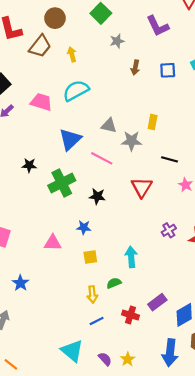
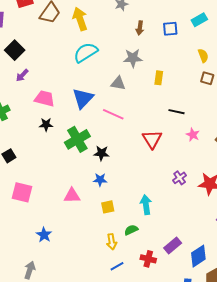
yellow arrow: (72, 54) -> (80, 19), size x1.6
pink trapezoid: (41, 102) -> (45, 98), moved
gray star: (131, 141) -> (133, 58), moved
black star: (97, 196) -> (101, 153), moved

